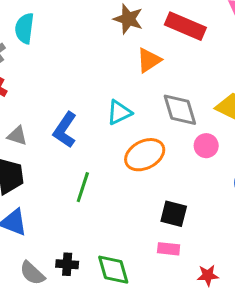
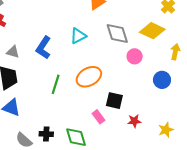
orange ellipse: (145, 155) -> (89, 77), moved
pink rectangle: (169, 249) -> (98, 117), moved, turned 48
red star: (208, 275) -> (134, 121), moved

